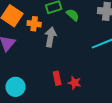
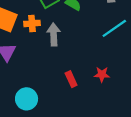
red star: (75, 83) -> (102, 74), moved

